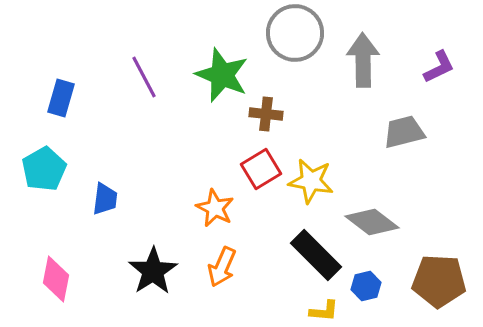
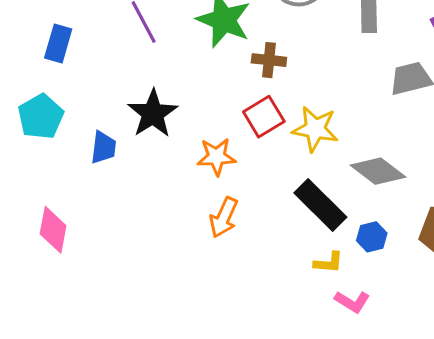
orange star: (215, 208) -> (217, 157), turned -30
black star: (153, 271) -> (153, 114), moved

